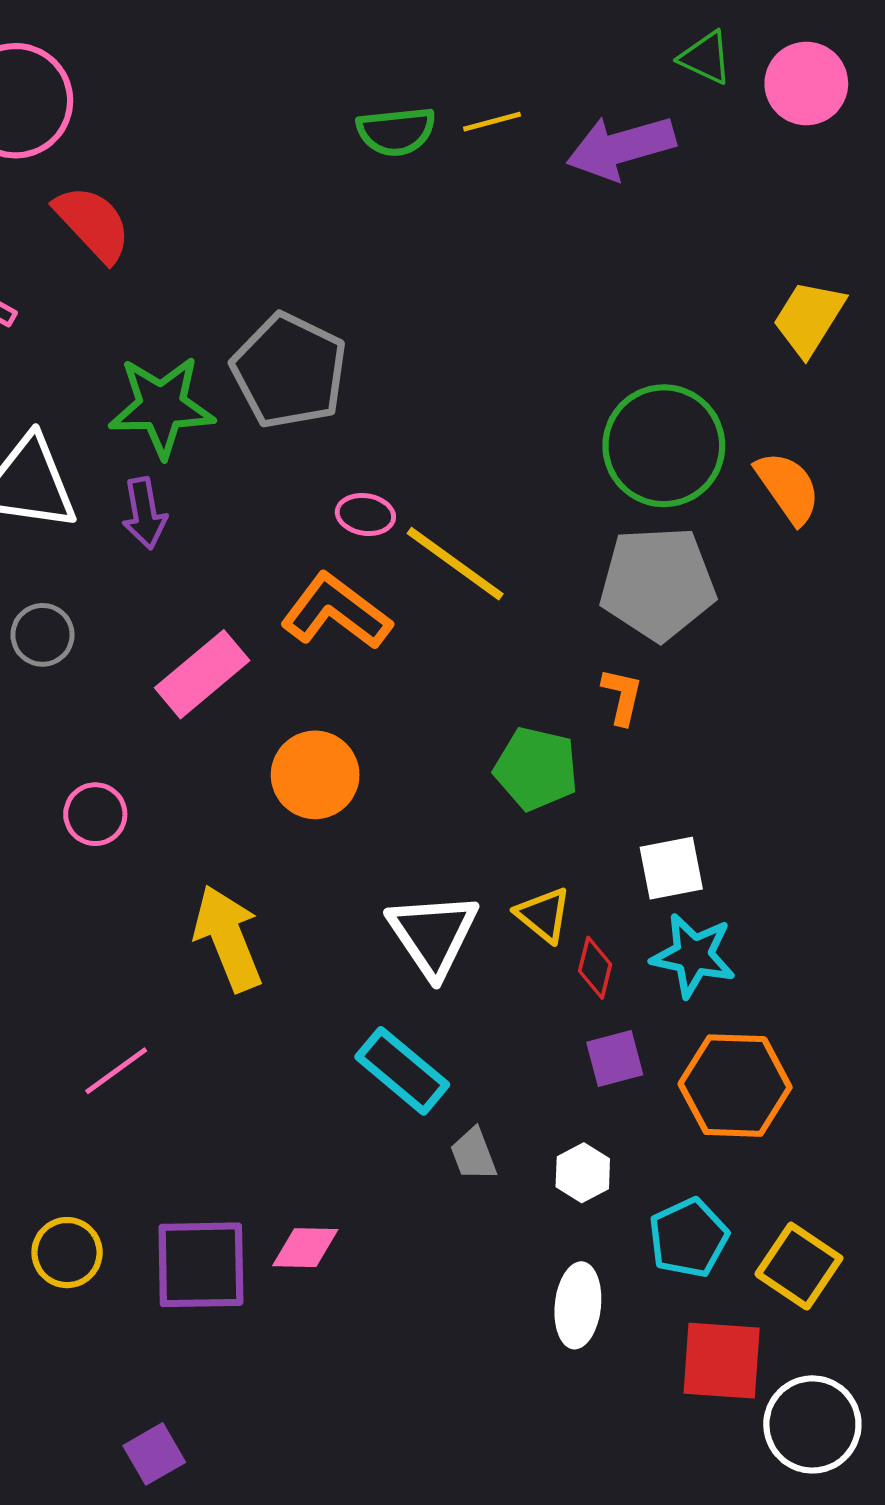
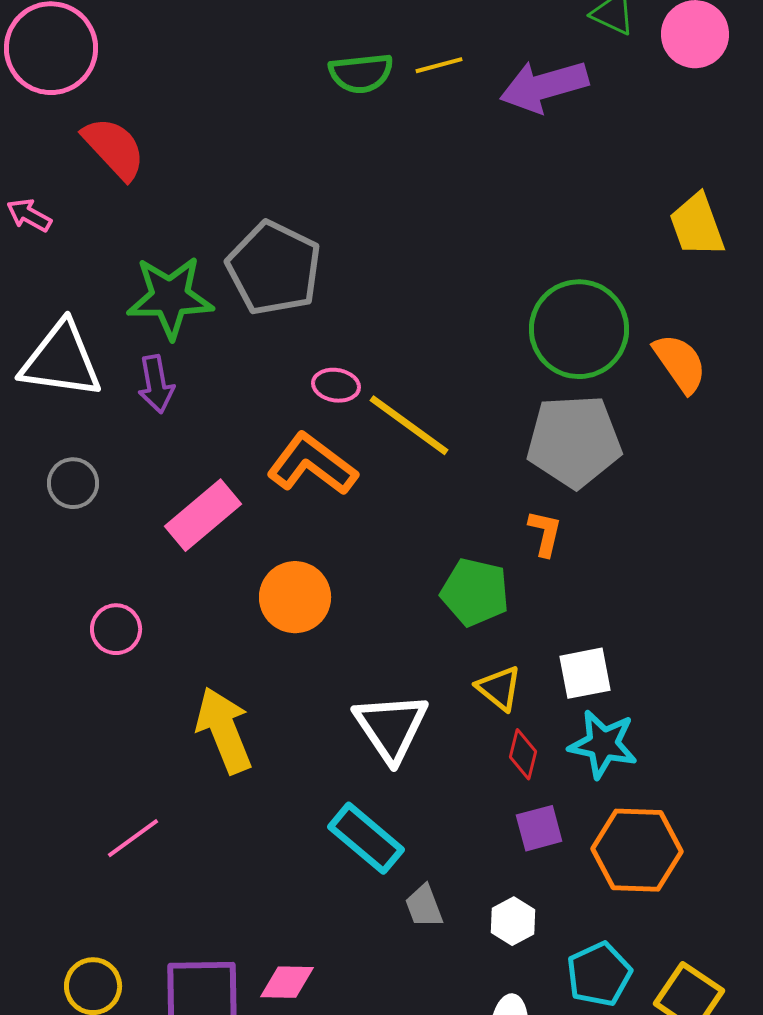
yellow trapezoid: (809, 318) -> (697, 225), turned -52
yellow triangle: (544, 915) -> (499, 688), moved

